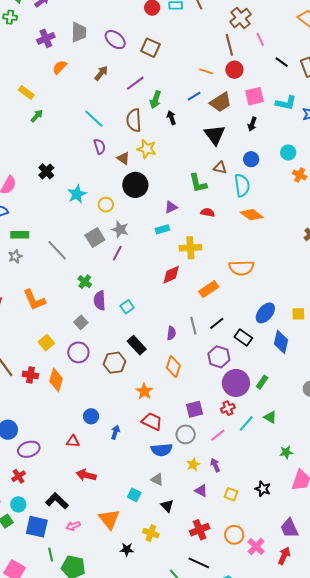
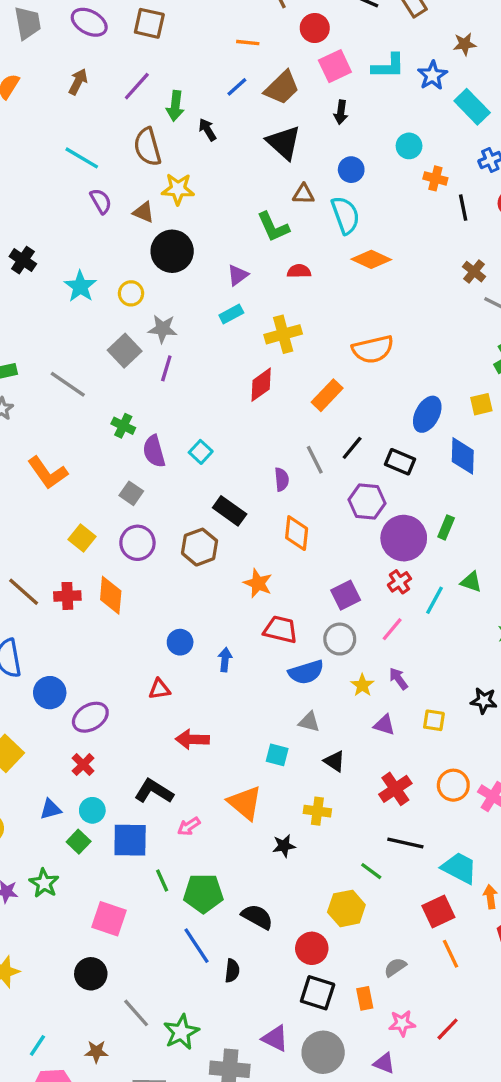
red circle: (234, 70) -> (315, 28), moved

